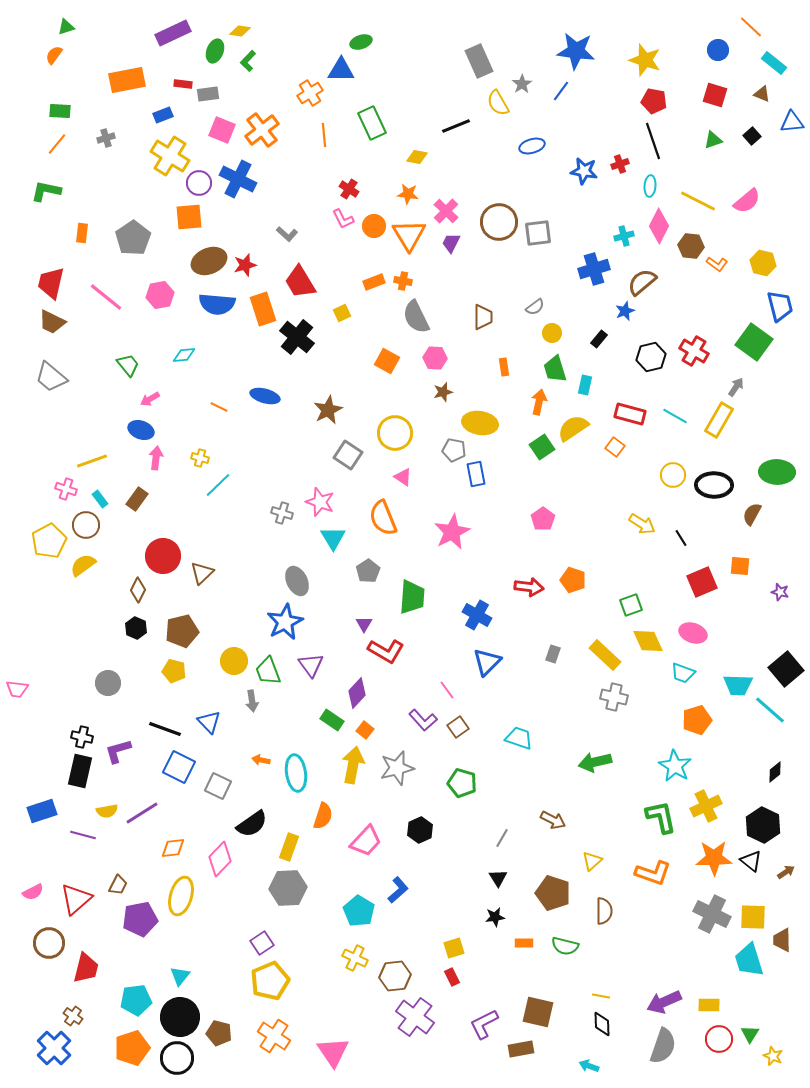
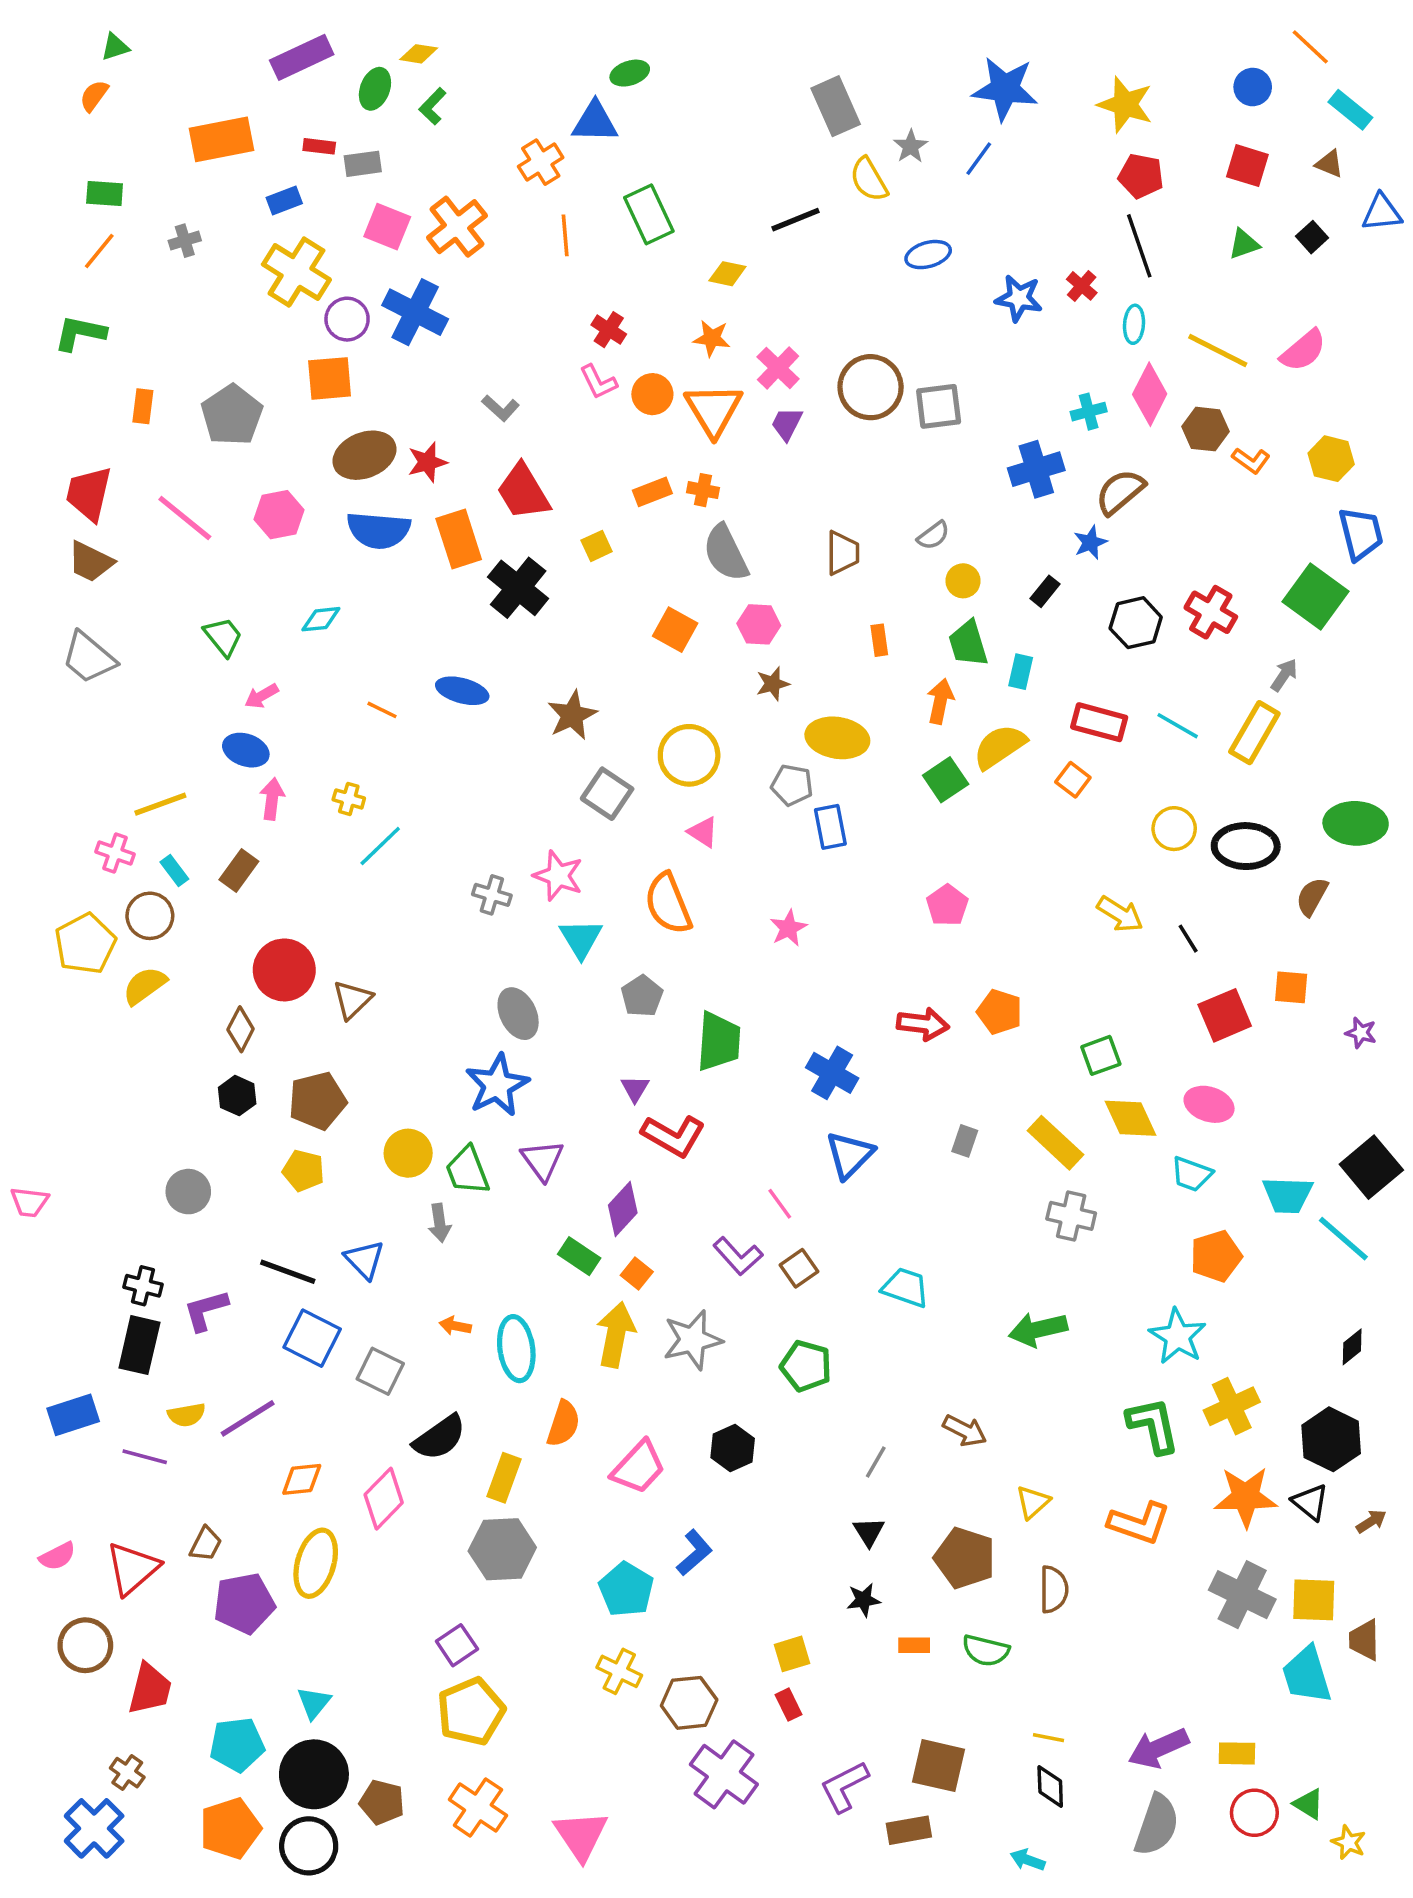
red cross: (620, 164) -> (1082, 286), turned -30
pink star: (452, 532) -> (789, 928), size x0.6
green triangle: (750, 1034) -> (1308, 1804), turned -30

